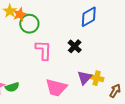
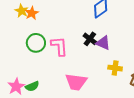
green circle: (29, 24) -> (36, 43), moved
purple triangle: (85, 78) -> (103, 43), moved, turned -42

